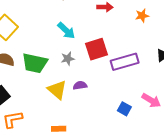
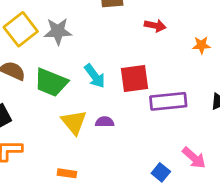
cyan arrow: (66, 31) -> (95, 76), moved
gray star: (68, 59) -> (58, 31), moved, size x1.5
blue square: (124, 109) -> (161, 172), moved

